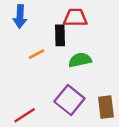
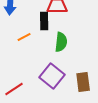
green semicircle: (80, 60) -> (61, 42), turned 108

